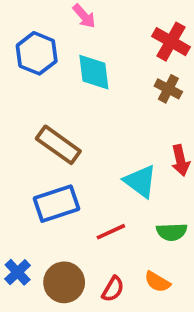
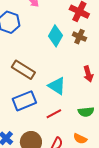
cyan diamond: (94, 72) -> (56, 36), moved, turned 40
cyan triangle: (140, 181) -> (57, 86), moved

